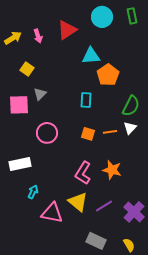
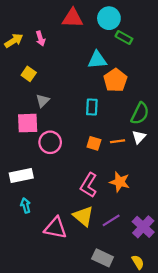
green rectangle: (132, 16) -> (124, 37), moved, turned -49
red triangle: (67, 30) -> (73, 18), moved, turned 35
pink square: (19, 105) -> (28, 123), moved
cyan arrow: (33, 192) -> (26, 205), moved, turned -40

